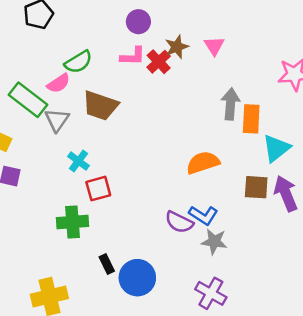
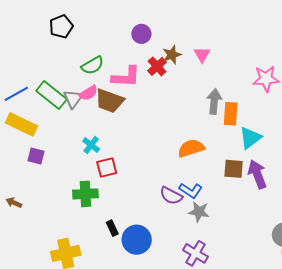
pink L-shape: (133, 56) -> (126, 77), moved, size x1.4
pink semicircle: (59, 83) -> (89, 93), moved
gray triangle: (57, 120) -> (73, 99), moved

